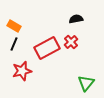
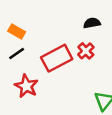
black line: (14, 44) -> (17, 53), turned 32
red star: (22, 71) -> (26, 86), turned -30

